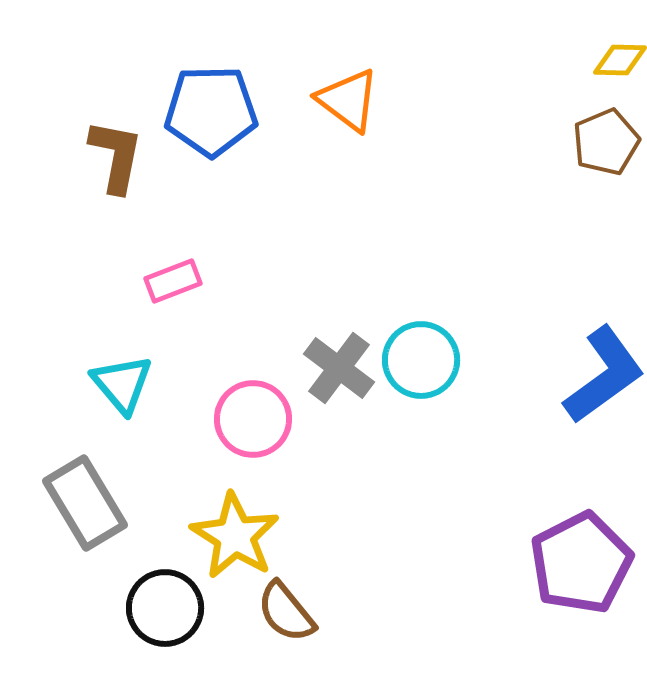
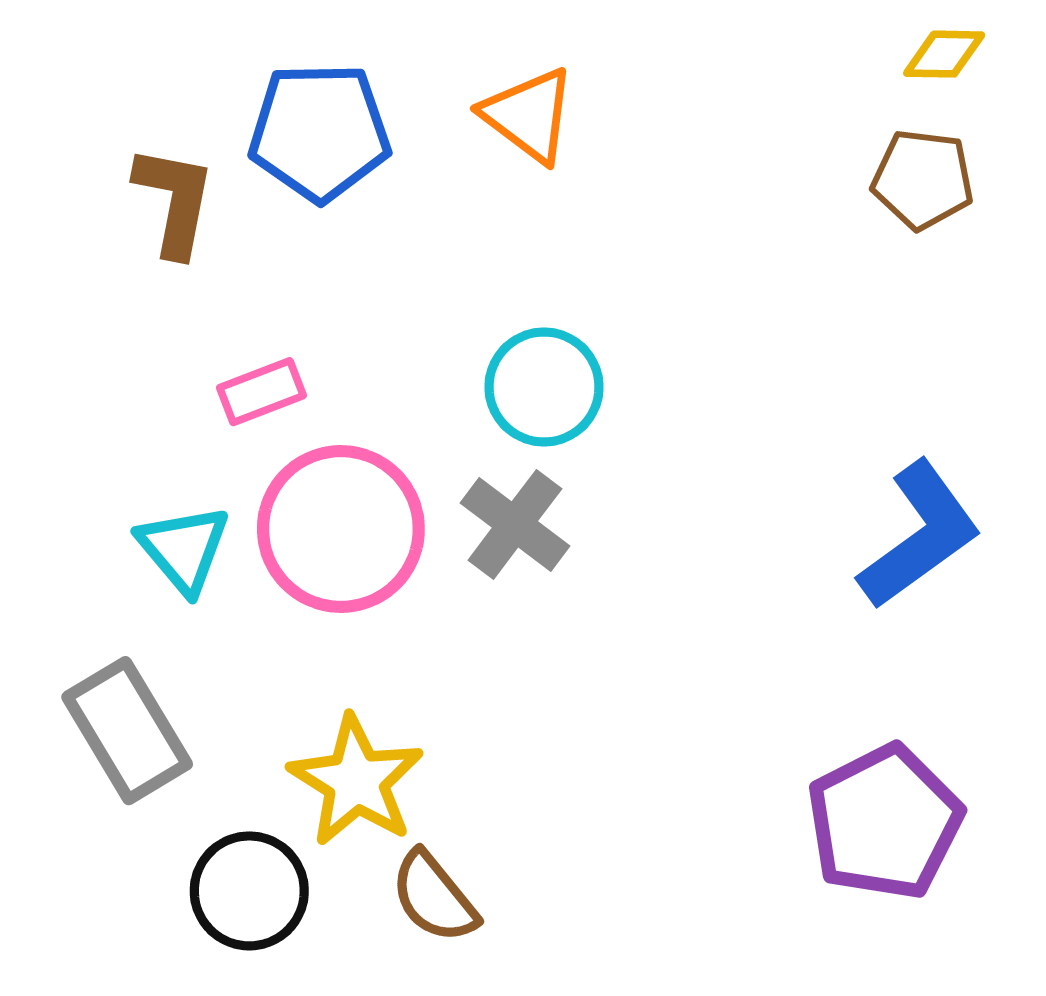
brown pentagon: (606, 142) -> (923, 179), turned 30
cyan circle: (421, 360) -> (544, 387), moved
pink circle: (253, 419) -> (341, 529), moved, size x1.4

